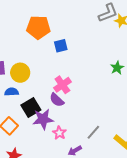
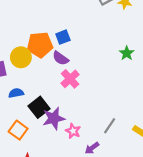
orange pentagon: (38, 27) -> (40, 45), moved
yellow circle: (20, 73) -> (21, 57), moved
purple semicircle: (57, 100) -> (61, 58), moved

